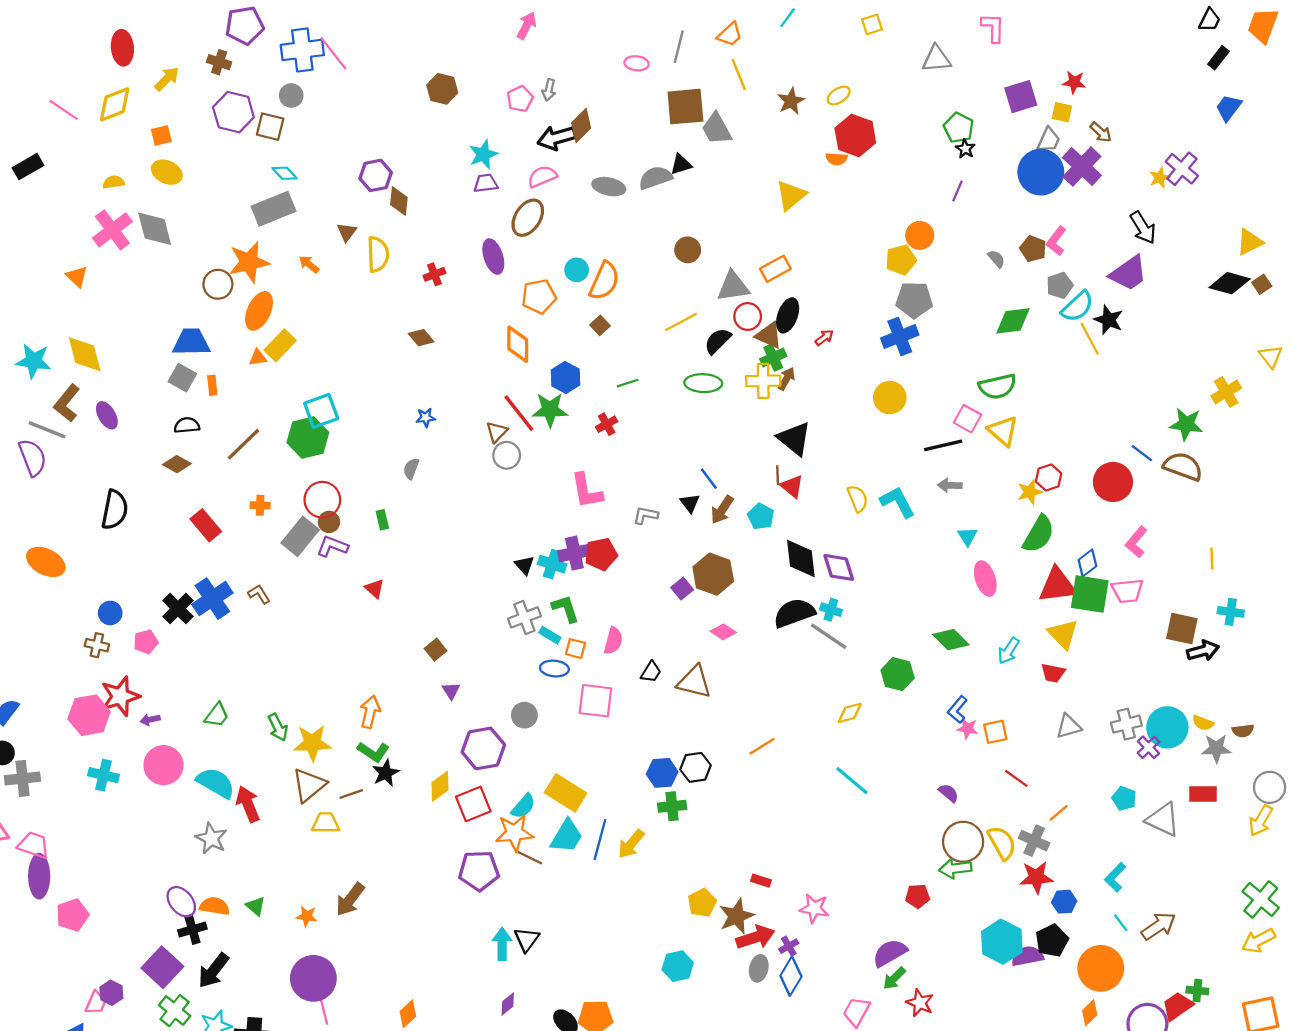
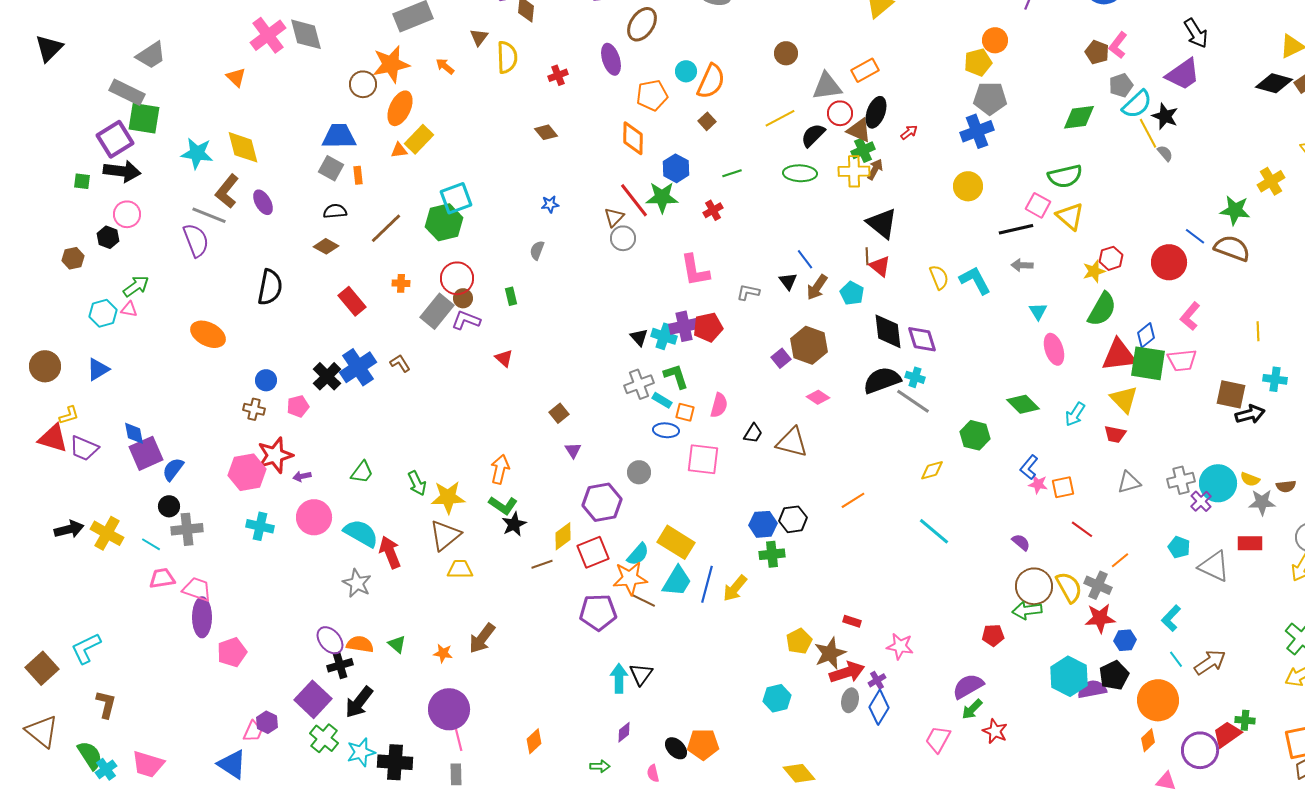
gray semicircle: (996, 259) -> (1165, 153), moved
brown line: (351, 794) -> (542, 564), moved

